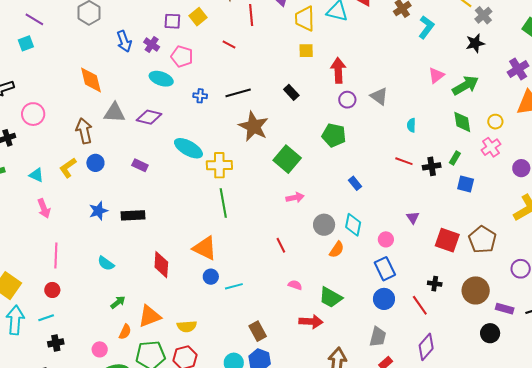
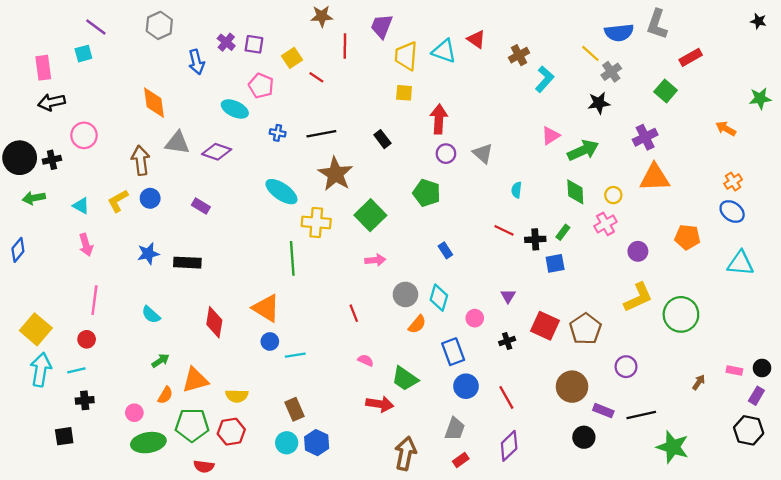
yellow square: (198, 17) -> (292, 58), moved
purple cross: (152, 44) -> (226, 42), moved
cyan ellipse: (188, 148) -> (281, 192), moved
yellow cross: (219, 165) -> (316, 222), moved
blue square: (466, 184) -> (555, 263), moved, turned -30
blue rectangle: (385, 269) -> (453, 352), moved
black cross: (435, 284) -> (507, 341), moved, turned -32
brown rectangle: (258, 331) -> (294, 409), moved

